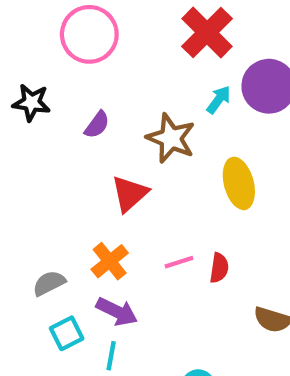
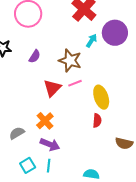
yellow ellipse: (239, 183) -> (101, 97), moved
pink line: (179, 262) -> (75, 83), moved
cyan square: (67, 333) -> (28, 165), moved

